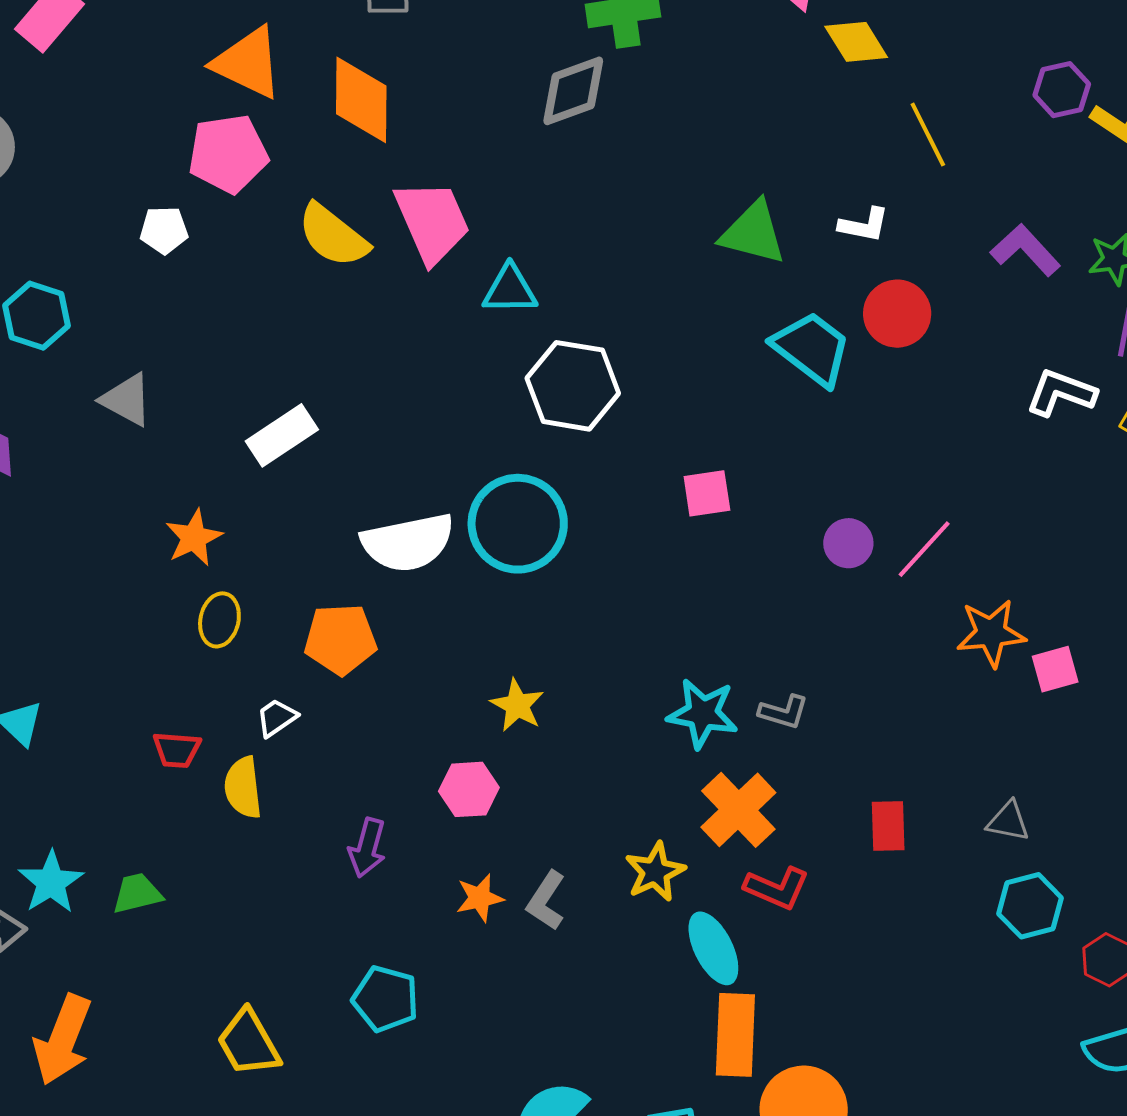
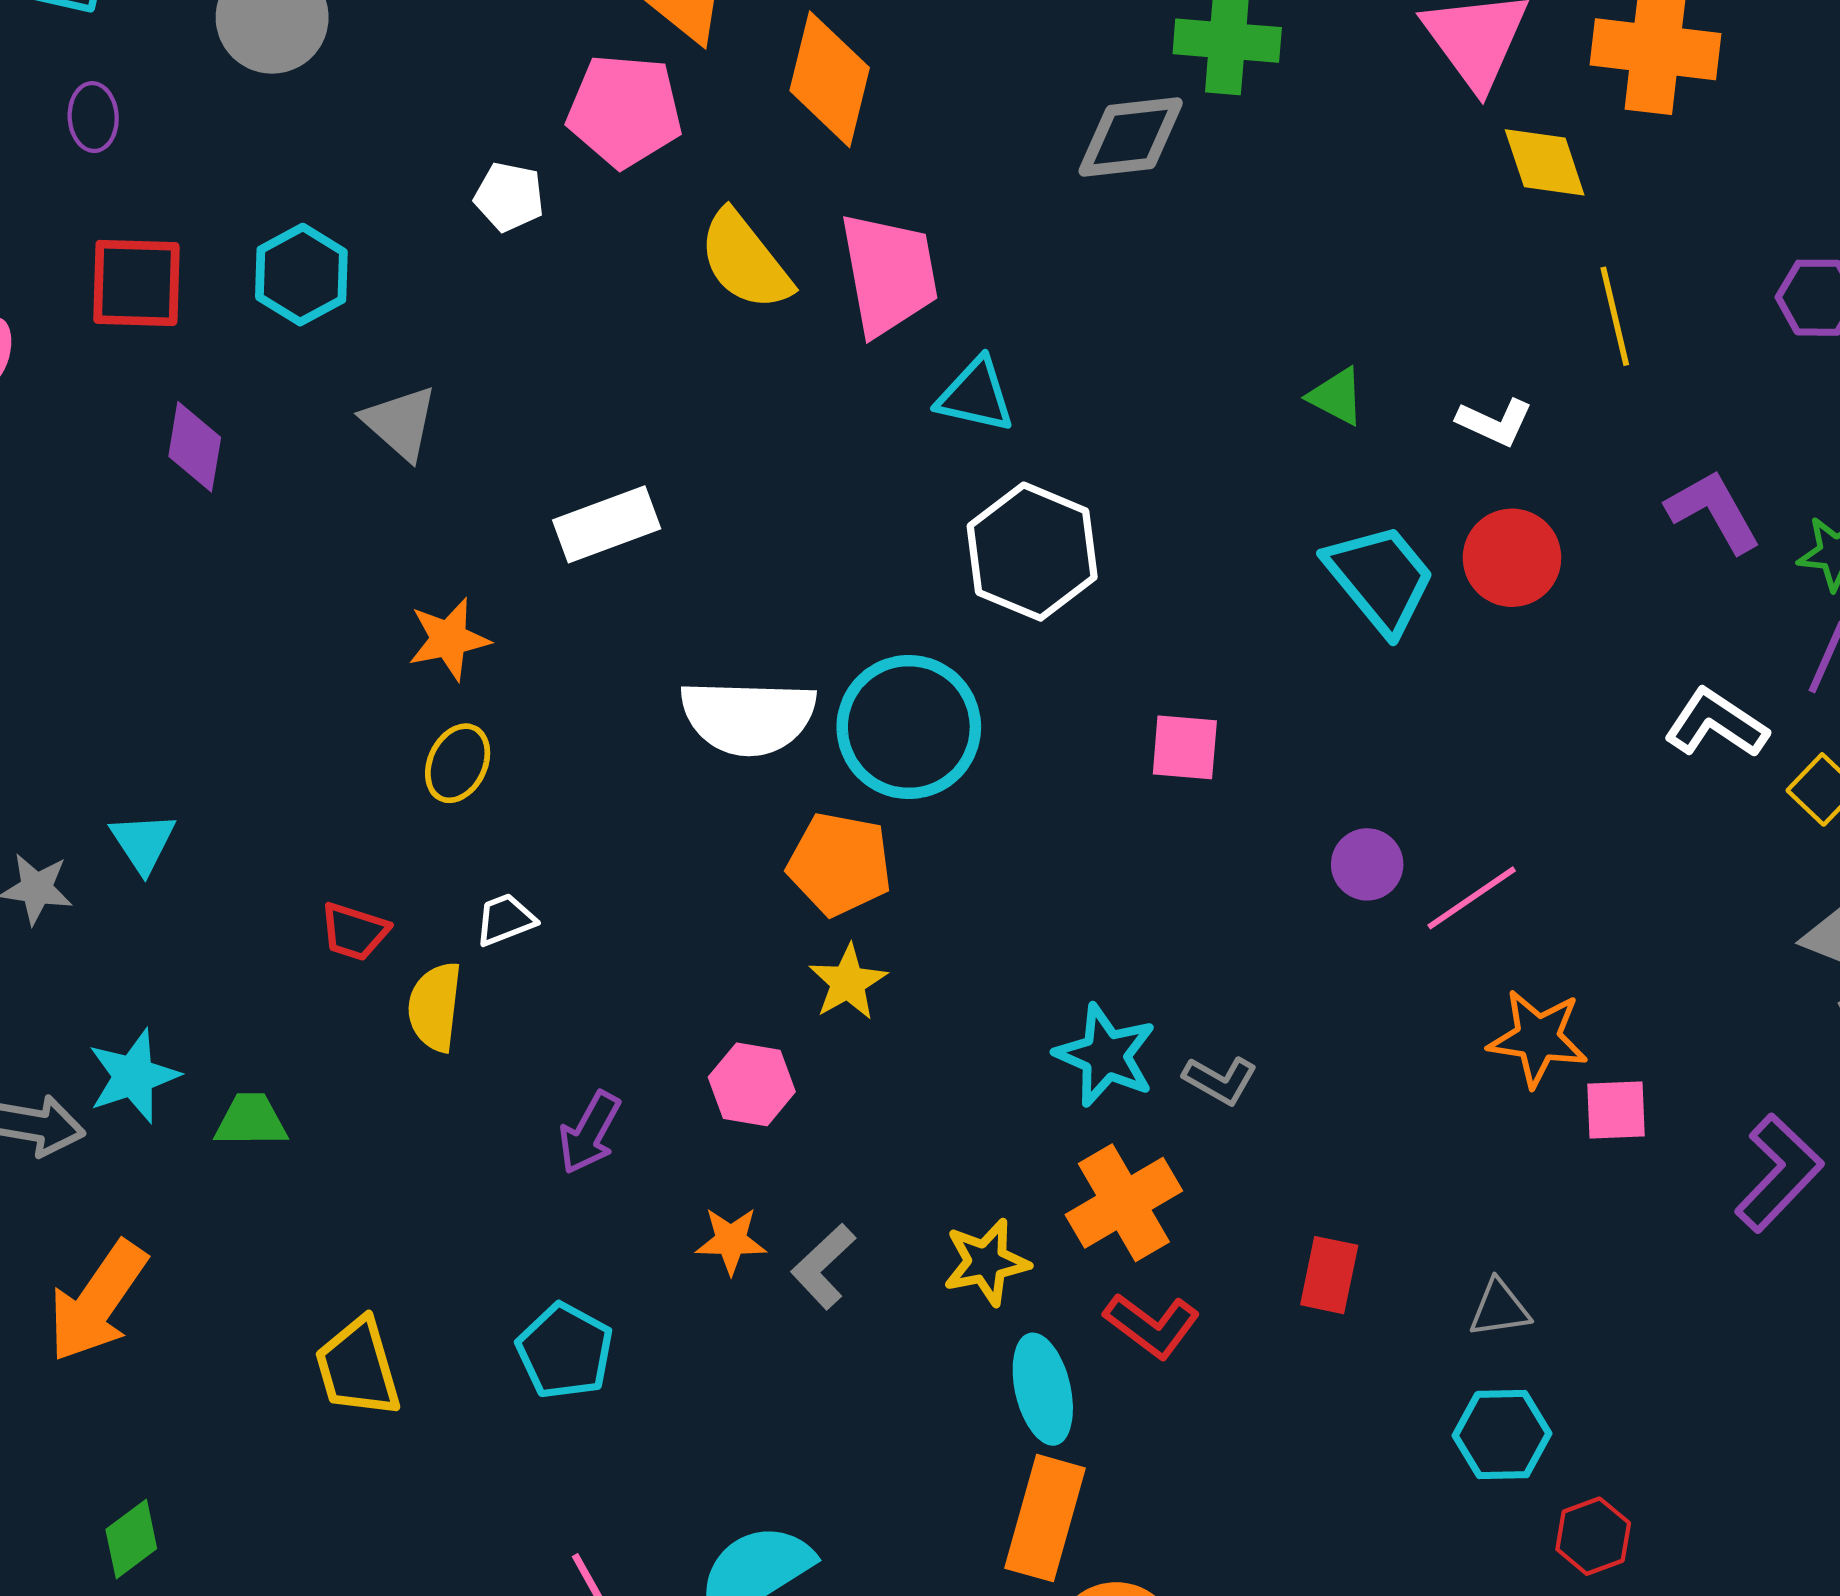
green triangle: (753, 233) -> (1336, 396), size x0.6
orange pentagon: (340, 639) -> (840, 864), moved
gray triangle: (1008, 821) -> (1499, 1308), turned -33

